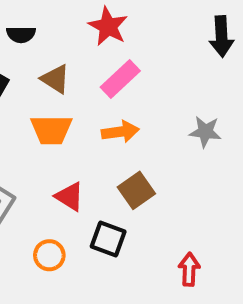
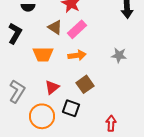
brown triangle: (55, 79) -> (55, 27), moved
red triangle: (70, 196) -> (52, 87), turned 49
orange circle: (49, 255) -> (42, 116), size x1.6

